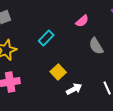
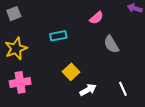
cyan rectangle: (46, 38) -> (58, 36), turned 35

